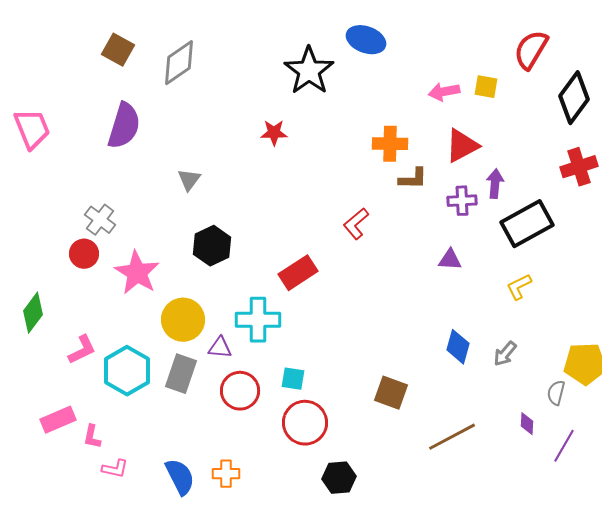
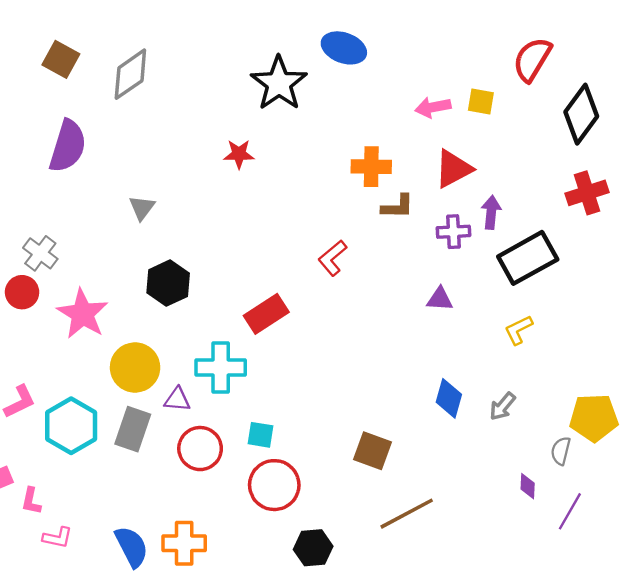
brown line: (452, 437) -> (407, 514), moved
orange cross: (226, 474) -> (184, 543), size x1.4

